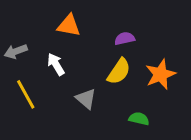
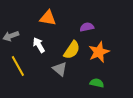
yellow semicircle: (119, 71) -> (72, 50), moved
orange star: (160, 74) -> (99, 52), moved

